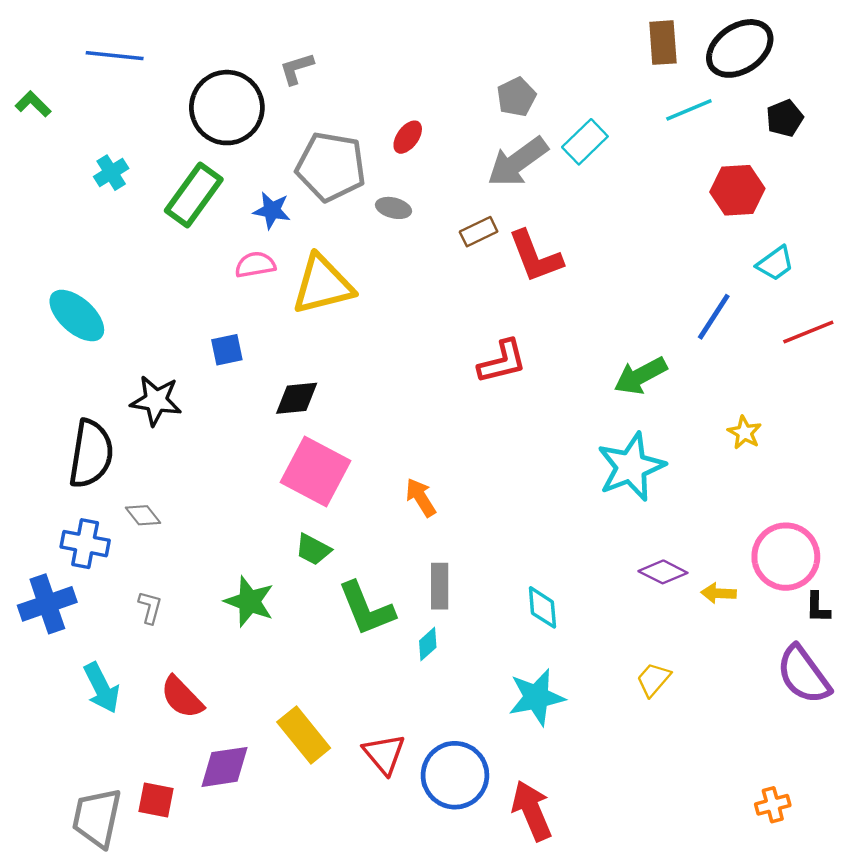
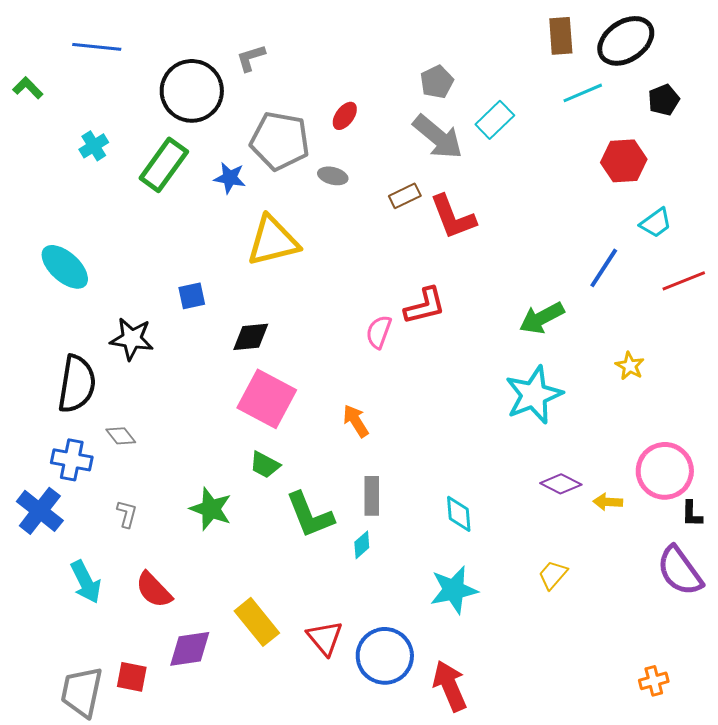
gray arrow: (518, 162) -> (438, 137), turned -104
pink semicircle: (255, 265) -> (379, 332), moved, turned -60
blue cross: (47, 604) -> (40, 511), turned -33

